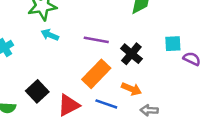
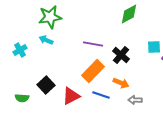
cyan arrow: (50, 35) -> (46, 40), moved

